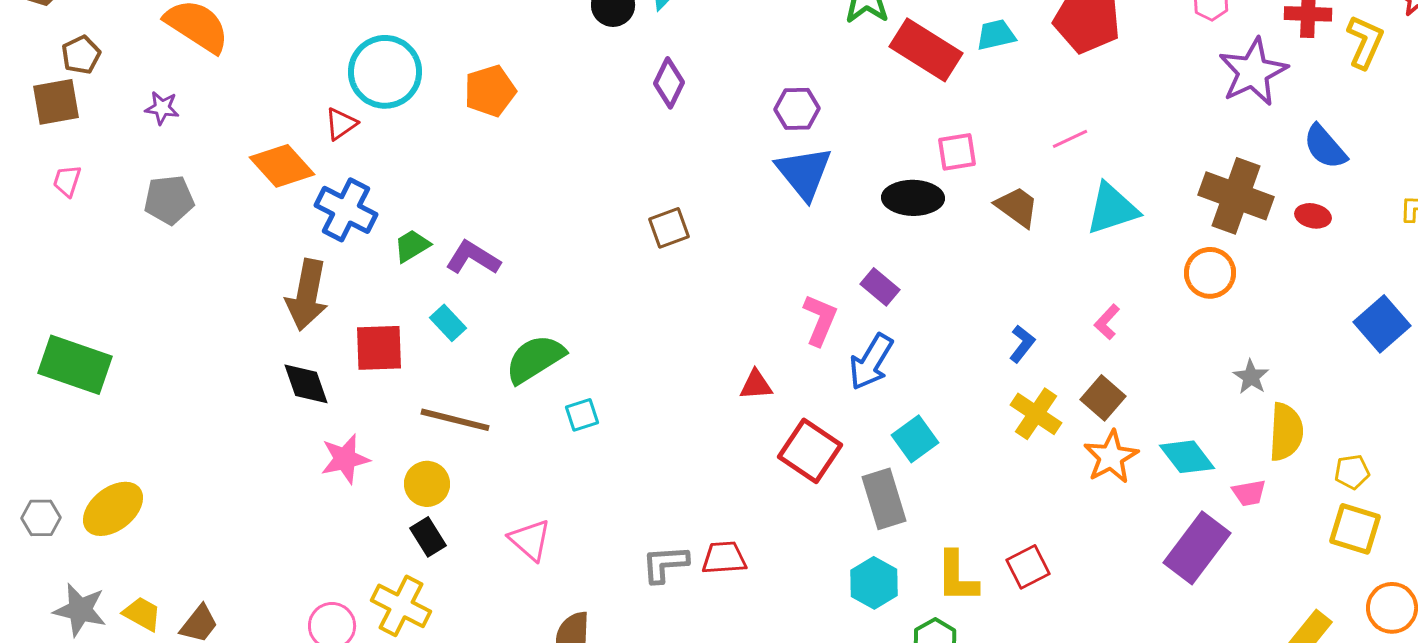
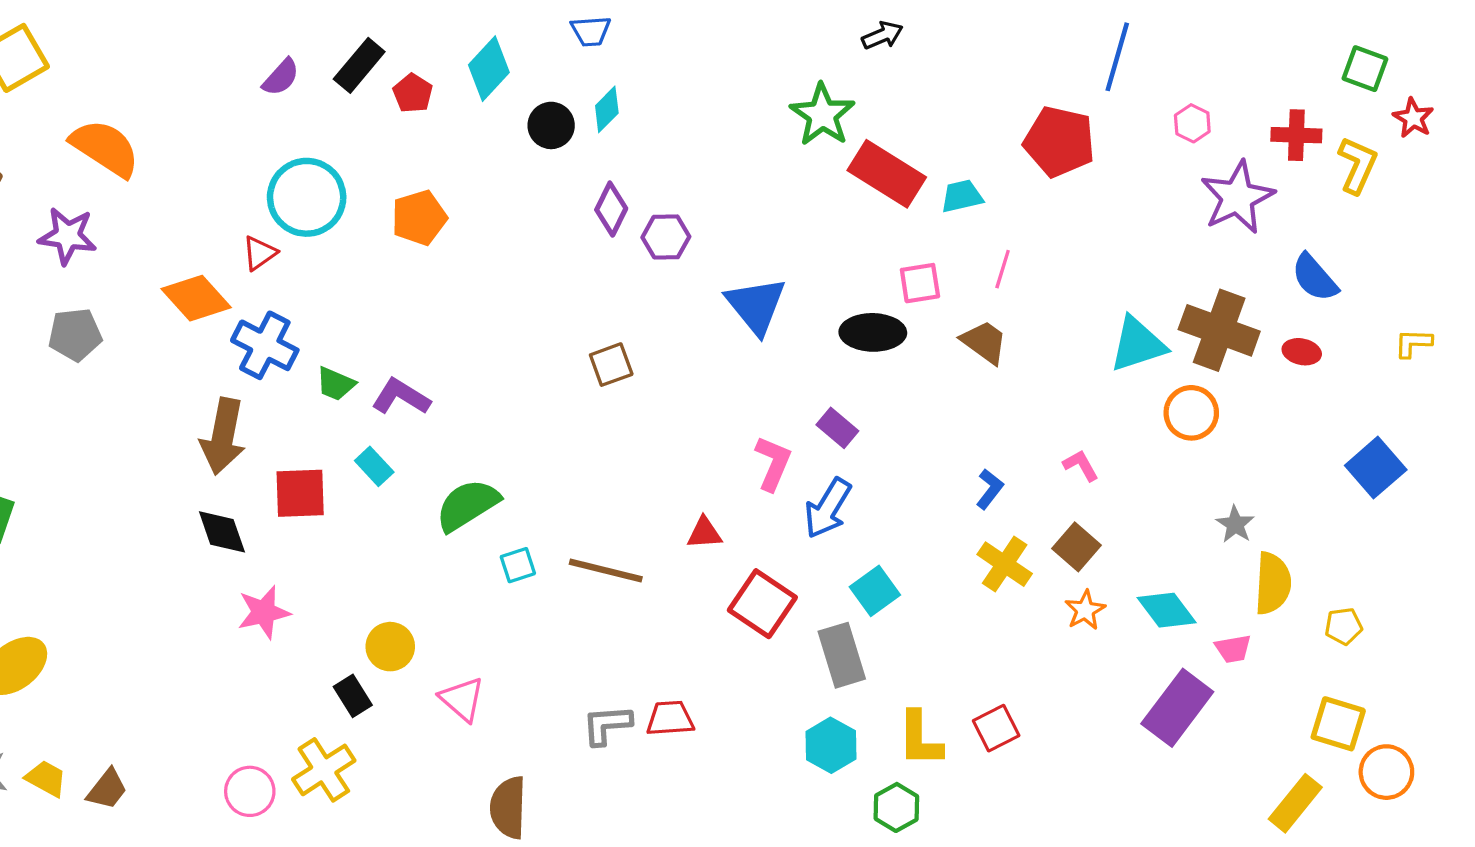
cyan trapezoid: (996, 35) -> (962, 196), moved
purple star: (162, 108) -> (67, 236), size x1.6
purple hexagon: (797, 109) -> (666, 237), moved
pink line: (1070, 139) -> (1003, 269), moved, turned -48
cyan triangle: (1112, 209) -> (1138, 344), moved
green trapezoid: (412, 246) -> (336, 384), turned -126
pink L-shape: (1107, 322) -> (1081, 465), turned 108
brown line: (455, 420) -> (606, 570), moved
orange star: (1111, 457) -> (1085, 610), size x0.7
yellow circle: (427, 484) -> (390, 647), moved
yellow square: (1355, 529) -> (1338, 724), moved
yellow cross: (401, 606) -> (324, 770), turned 30

